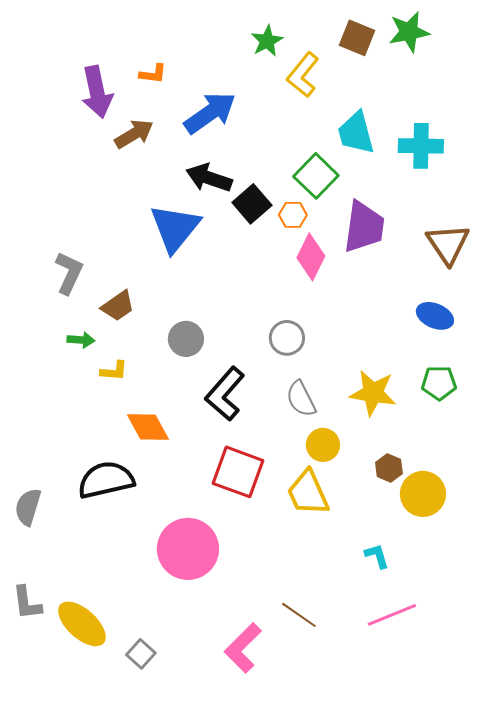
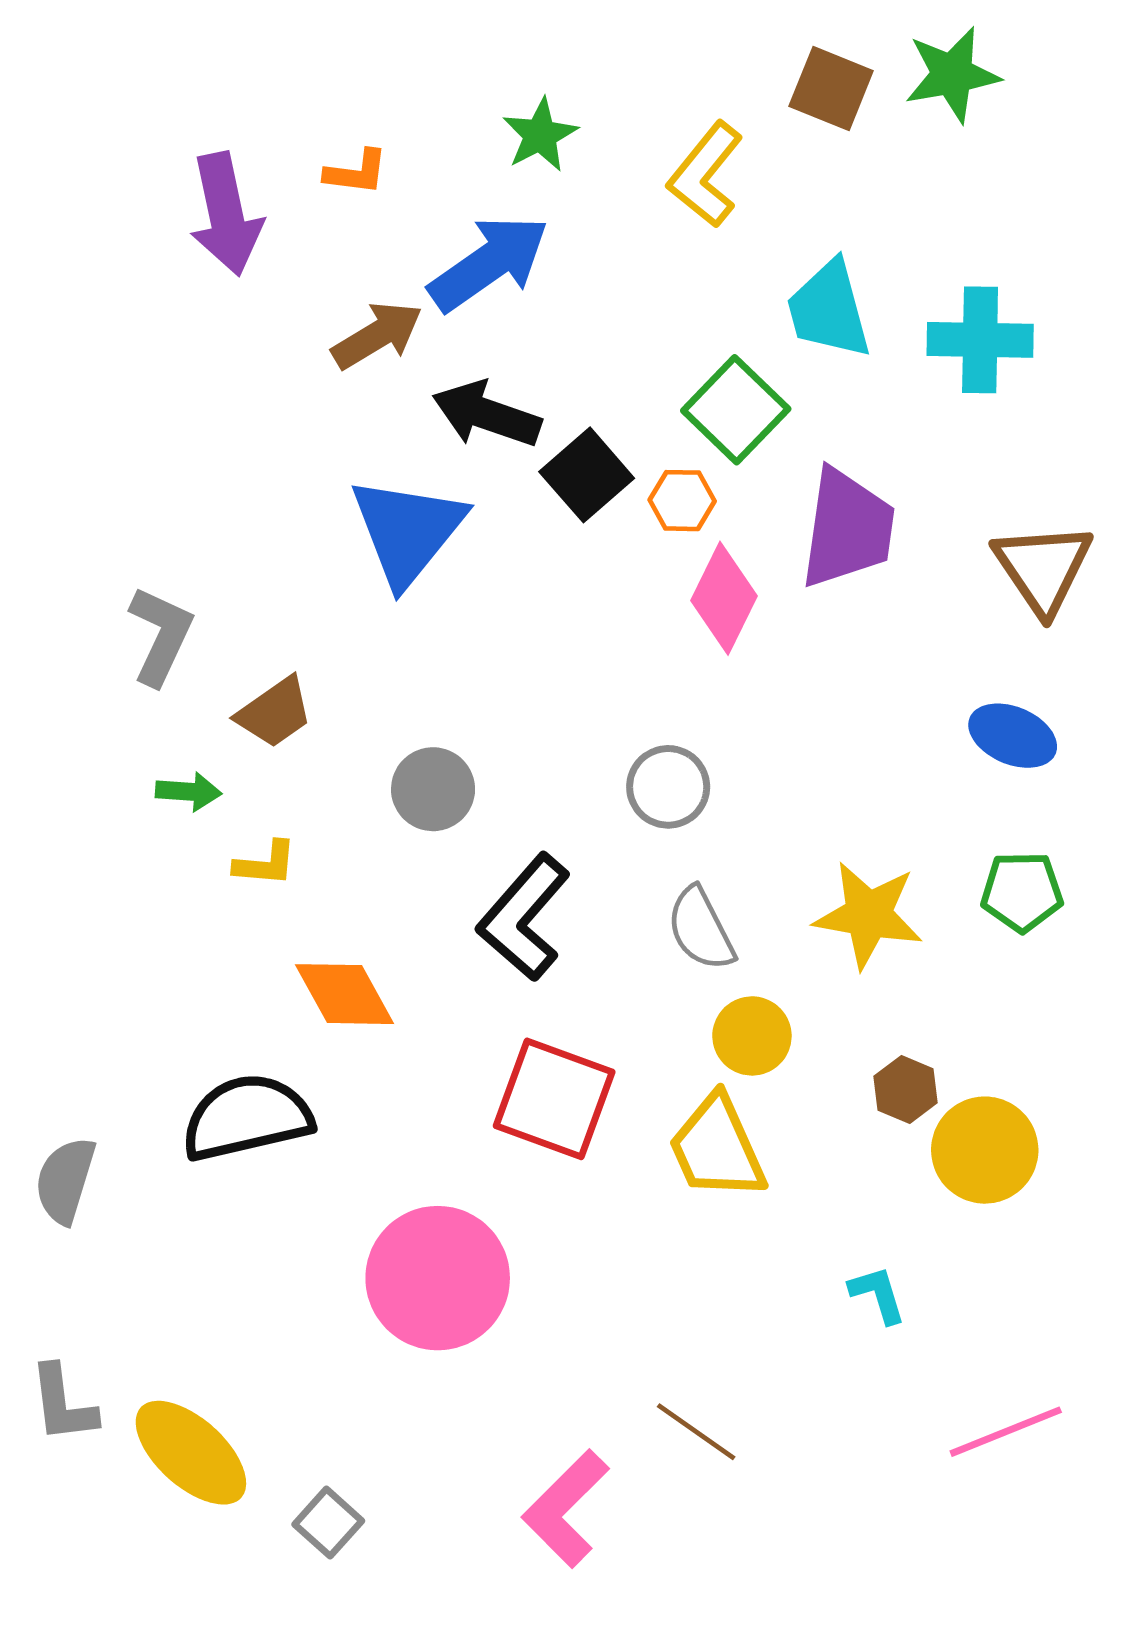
green star: (267, 41) -> (540, 135), moved
brown arrow: (134, 134) -> (377, 335), moved
pink line: (392, 615) -> (1006, 1432), moved

